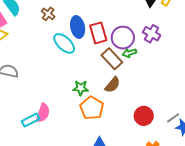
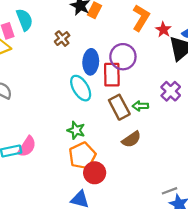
purple circle: (123, 38) -> (123, 57), moved
cyan ellipse: (64, 43) -> (81, 88), moved
brown semicircle: (112, 85) -> (131, 139), moved
red circle: (144, 116) -> (95, 173), moved

